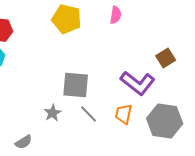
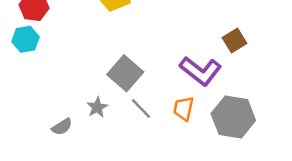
gray square: (76, 85) -> (125, 73), turned 36
gray semicircle: (24, 142) -> (62, 127), moved

